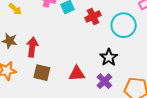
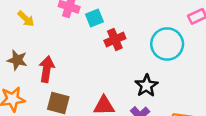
red cross: (93, 16) -> (115, 40), moved

